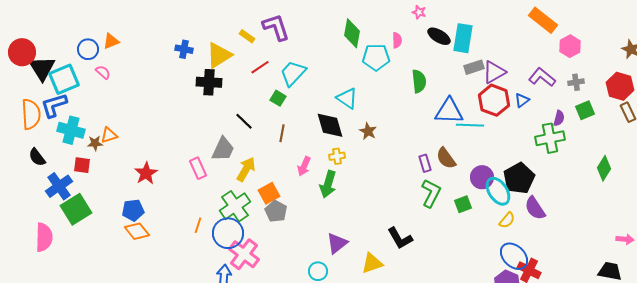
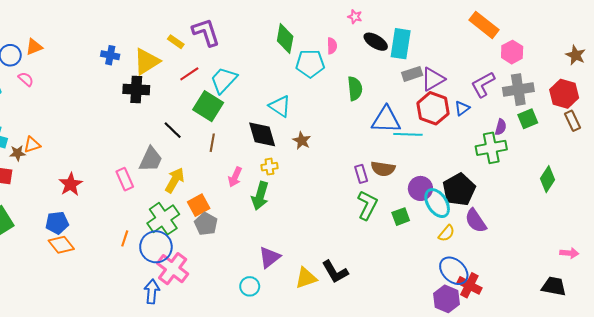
purple L-shape: (542, 77) -> (483, 84), turned -68
gray cross: (576, 82) -> (518, 90), size x1.8
green square: (278, 98) -> (208, 106), size x1.8
brown semicircle: (446, 158) -> (383, 169), turned -45
black L-shape: (400, 238) -> (335, 272), moved

